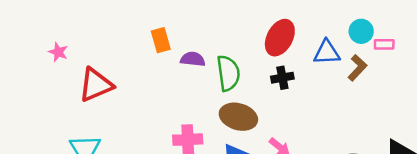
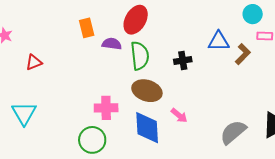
cyan circle: (361, 31) -> (253, 14), moved
red ellipse: (280, 38) -> (136, 20), moved
red triangle: (96, 85) -> (34, 62), size x0.6

